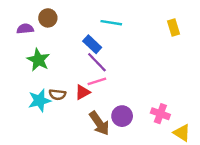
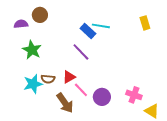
cyan line: (111, 23) -> (101, 26), moved
blue rectangle: (92, 44) -> (88, 31), moved
pink line: (97, 81) -> (81, 90), moved, turned 63
brown arrow: (99, 123) -> (65, 103), moved

